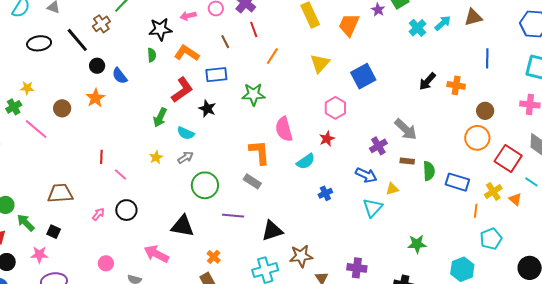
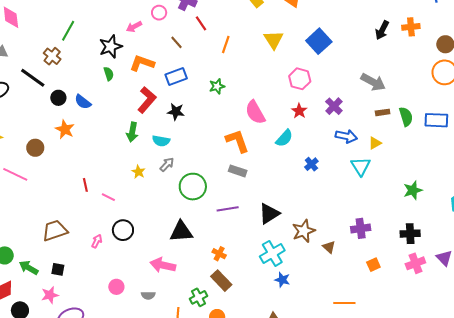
green star: (253, 94) -> (217, 86), size x0.7
purple cross: (378, 146) -> (334, 106), moved

